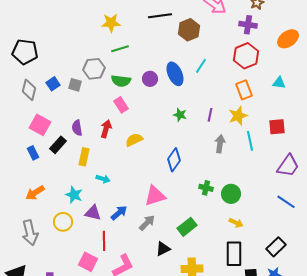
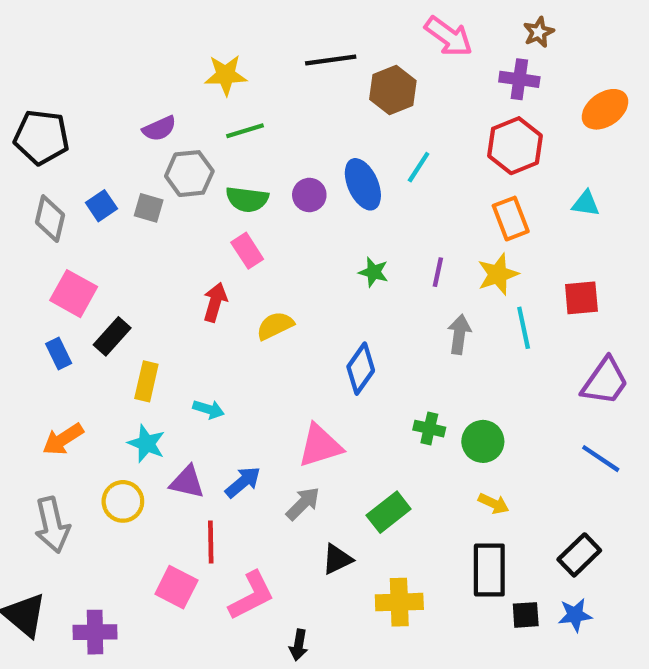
purple semicircle: (77, 128) -> (159, 129), moved, turned -105
yellow rectangle: (84, 157) -> (146, 381), moved

